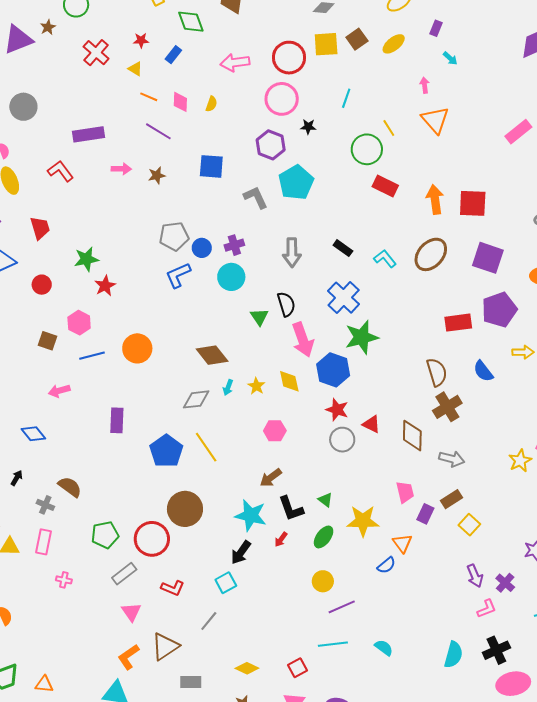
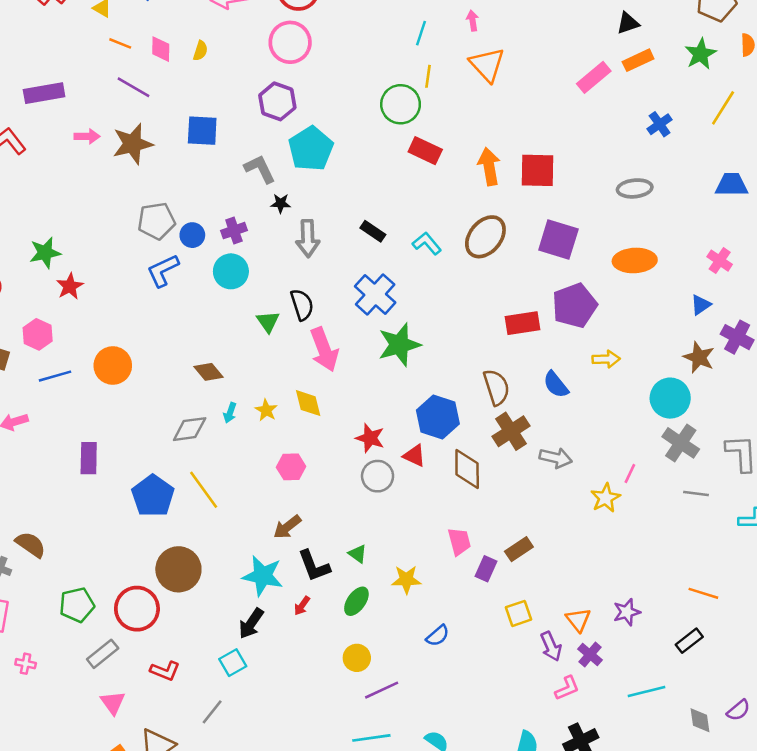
cyan line: (346, 98) -> (421, 33), moved
black star: (308, 127) -> (281, 203), moved
yellow line: (389, 128) -> (428, 76), turned 42
brown star: (157, 175) -> (133, 144), size x1.8
brown diamond: (212, 355) -> (209, 372), size x0.7
blue hexagon: (333, 370) -> (438, 417), moved
gray arrow: (452, 459) -> (556, 458), moved
yellow star: (363, 521) -> (406, 580), size x0.7
yellow square: (469, 525) -> (519, 613), moved, turned 30
orange triangle: (402, 543) -> (578, 620), moved

